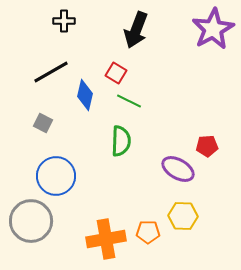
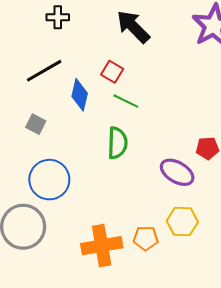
black arrow: (136, 30) -> (133, 27), turned 114

